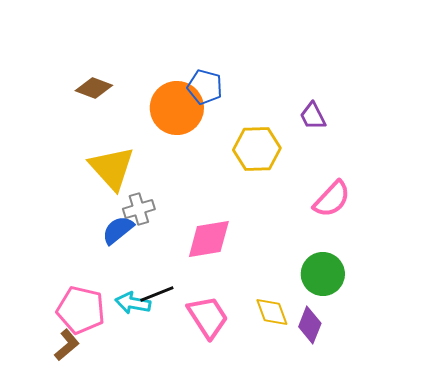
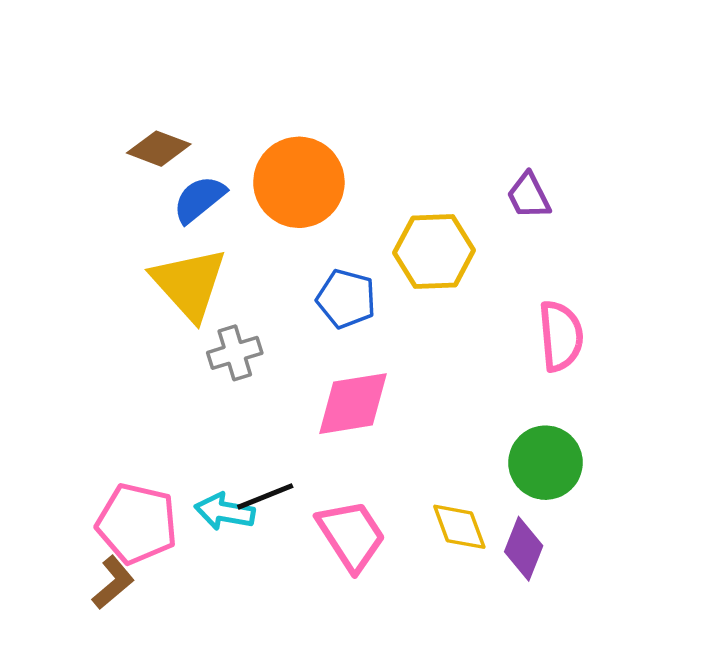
blue pentagon: (205, 87) -> (346, 299), moved
pink semicircle: (332, 199) -> (561, 336), turned -48
blue semicircle: (118, 230) -> (199, 199), moved

